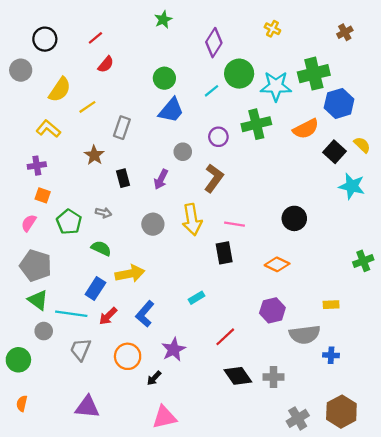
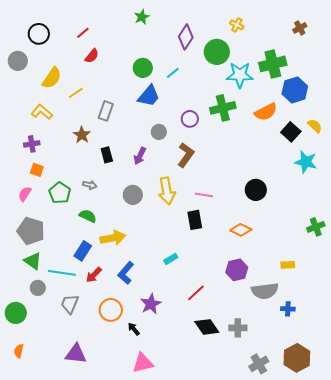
green circle: (239, 74) -> (217, 52), moved
cyan line: (212, 91) -> (173, 73), moved
black arrow: (154, 378) -> (134, 329), turned 96

